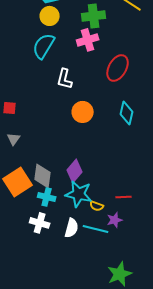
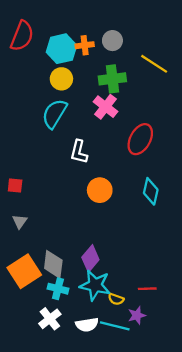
pink cross: (88, 40) -> (106, 107), turned -35
white cross: (40, 223) -> (50, 319), turned 36
white semicircle: (72, 228) -> (87, 325), turned 66

